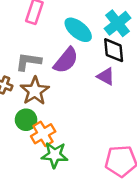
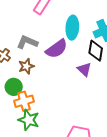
cyan ellipse: (78, 30) -> (72, 28), turned 40
brown star: (35, 91) -> (26, 66), size x0.7

